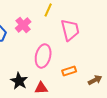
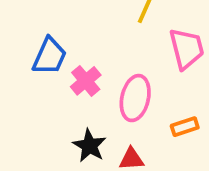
pink cross: (23, 25) -> (86, 81), moved

